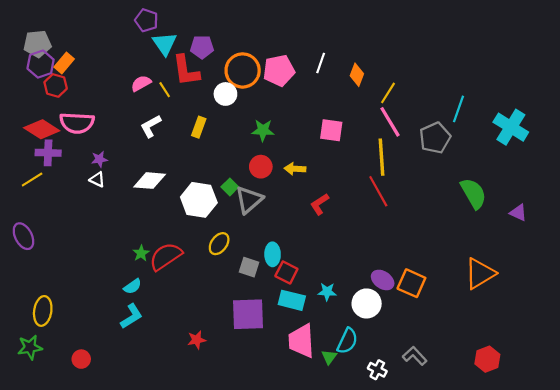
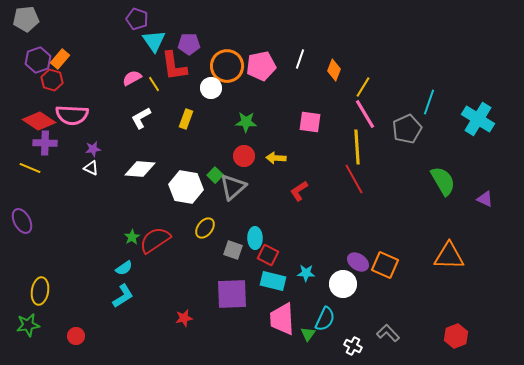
gray pentagon: (37, 44) -> (26, 19), moved
yellow line: (32, 180) -> (30, 168), turned 55
orange triangle: (480, 274) -> (449, 256), turned 32

